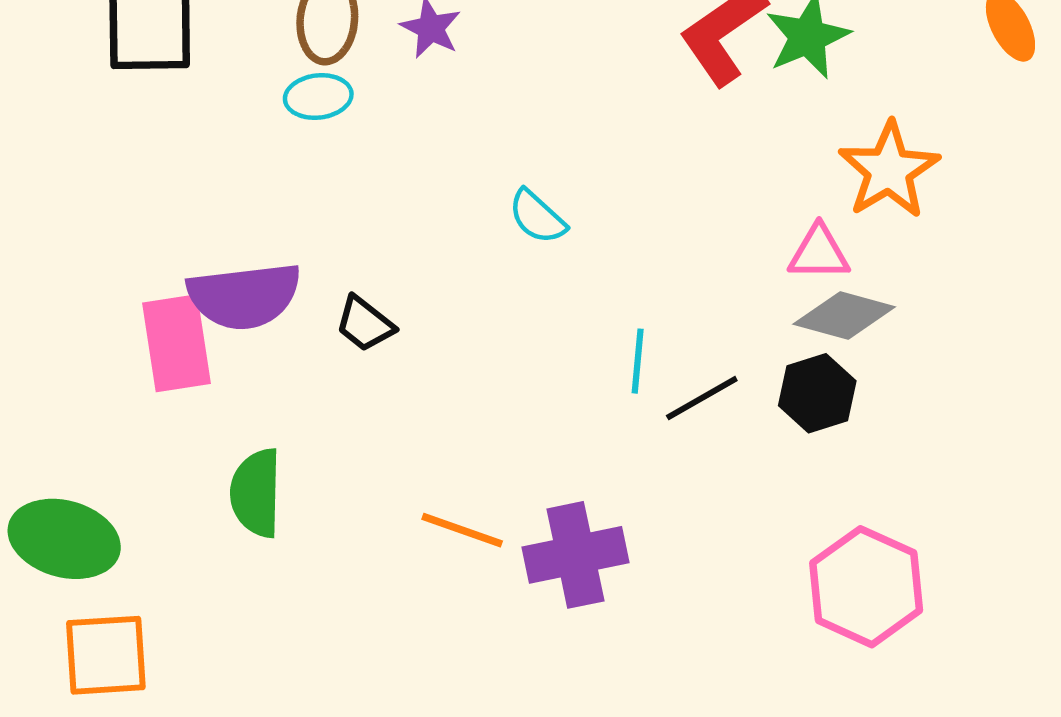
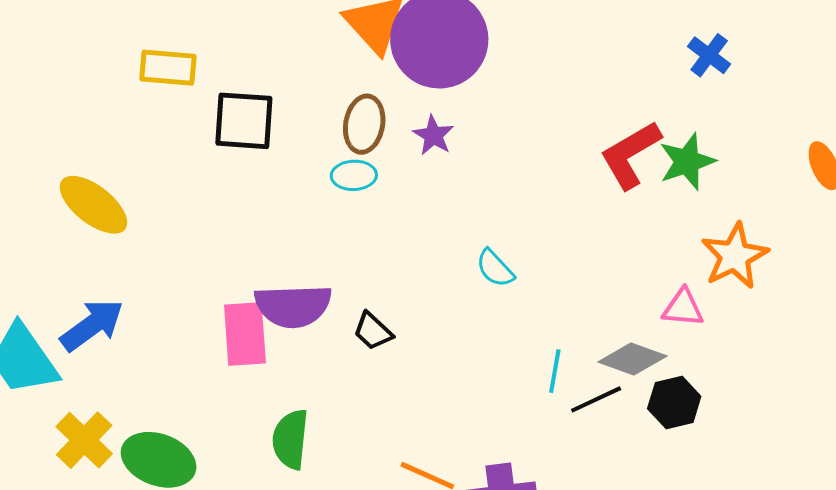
gray diamond: (844, 315) -> (632, 359), moved

